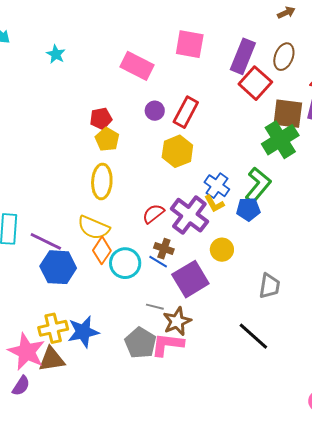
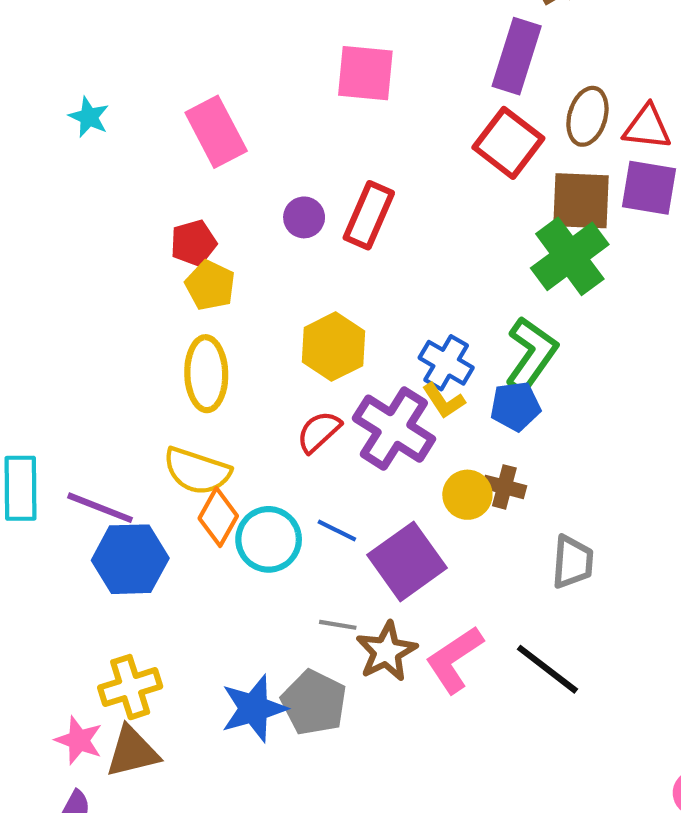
purple rectangle: (243, 56) -> (517, 56), moved
brown ellipse: (284, 57) -> (587, 116), moved
pink rectangle: (137, 66) -> (216, 132), moved, turned 40
yellow hexagon: (177, 151) -> (333, 347), moved
brown cross: (164, 249) -> (504, 487), moved
blue star: (83, 332) -> (254, 708), moved
pink L-shape: (167, 344) -> (454, 659), moved, turned -36
pink star: (27, 352) -> (79, 740), size x0.6

